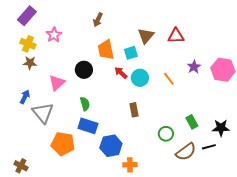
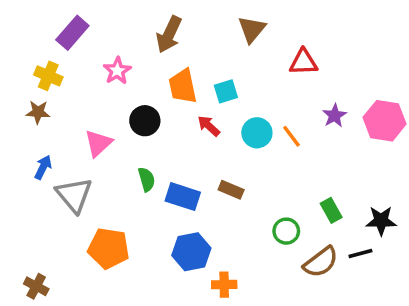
purple rectangle: (27, 16) -> (72, 33), moved
brown arrow: (98, 20) -> (169, 34), size x1.5
pink star: (54, 35) -> (117, 71), moved
brown triangle: (146, 36) -> (252, 29), moved
brown star: (30, 63) -> (38, 112), moved
cyan circle: (140, 78) -> (257, 133), moved
brown rectangle: (134, 110) -> (231, 190), turned -56
blue rectangle: (88, 126) -> (183, 197), moved

